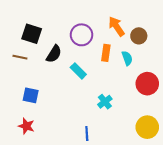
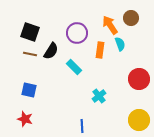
brown circle: (139, 36) -> (131, 18), moved
brown line: (20, 57) -> (30, 54), moved
cyan semicircle: (127, 58) -> (120, 44), moved

